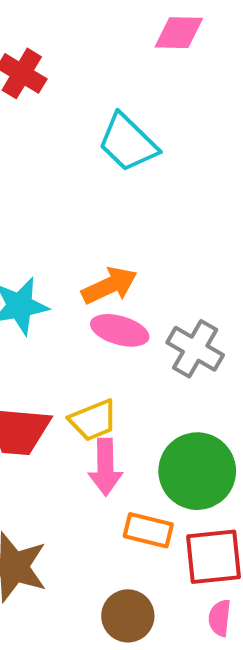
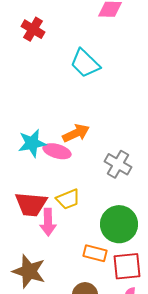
pink ellipse: (120, 330) -> (57, 151), moved
pink arrow: (105, 467) -> (48, 222), moved

